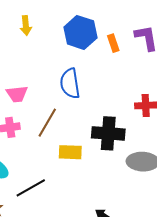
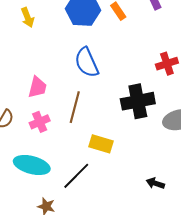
pink trapezoid: (17, 94) -> (37, 87), turned -55
yellow rectangle: (70, 152) -> (101, 144), moved, turned 30

